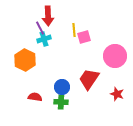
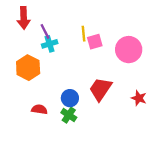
red arrow: (48, 16) -> (24, 18), moved
pink circle: (115, 56) -> (129, 50), moved
red star: (117, 94) -> (139, 98), moved
green cross: (61, 102) -> (69, 115), turned 32

